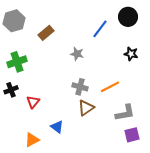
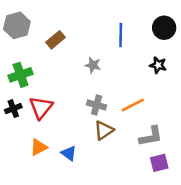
black circle: (128, 17) -> (164, 28), moved
blue line: (100, 29) -> (121, 35), turned -36
red triangle: (33, 102) -> (41, 107), moved, size x1.5
orange triangle: (32, 140) -> (39, 147), moved

